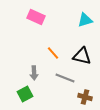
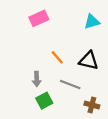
pink rectangle: (36, 17) -> (39, 18), turned -48
green square: (25, 94) -> (44, 101), moved

